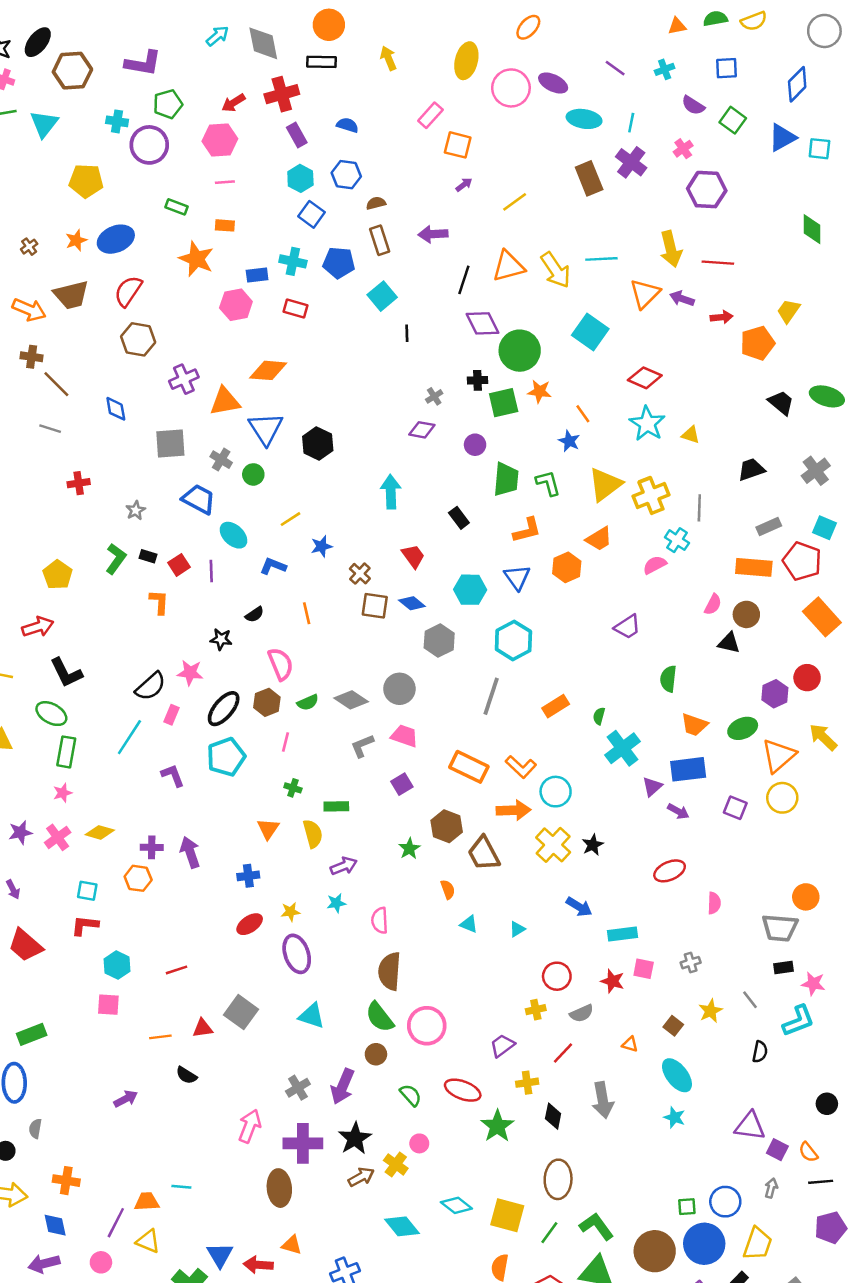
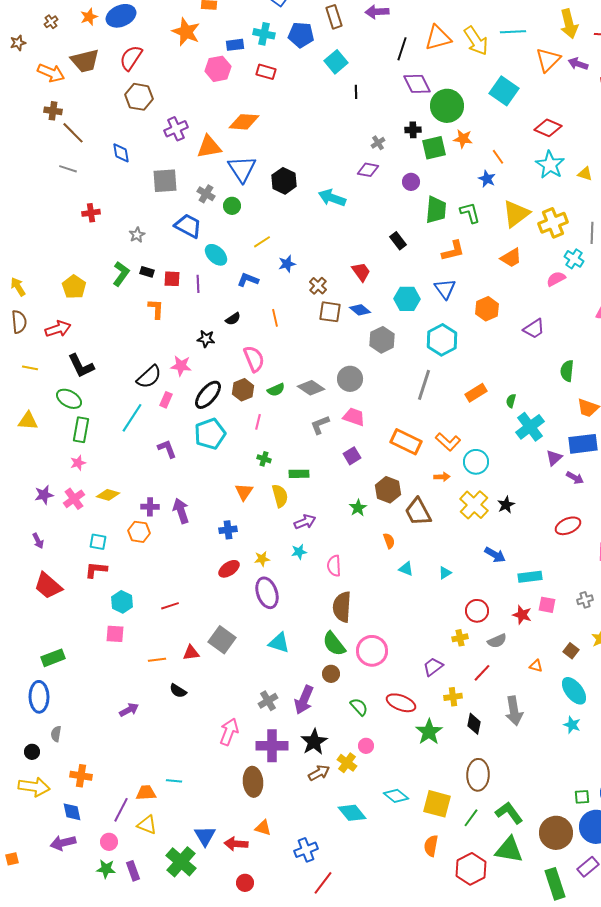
cyan arrow: (391, 492) -> (332, 198), moved, turned -68
red square: (179, 565) -> (172, 279), turned 36
orange hexagon: (567, 567) -> (487, 309), moved
orange arrow: (513, 810) -> (442, 477), size x0.6

